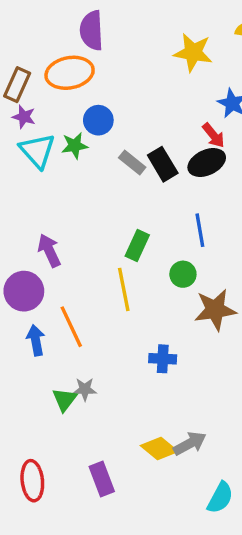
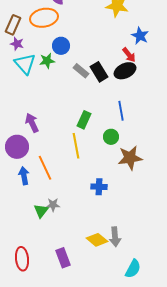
gray arrow: (190, 443) -> (115, 237), turned 114

